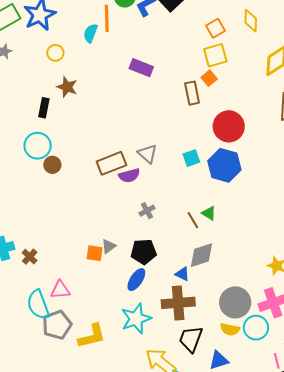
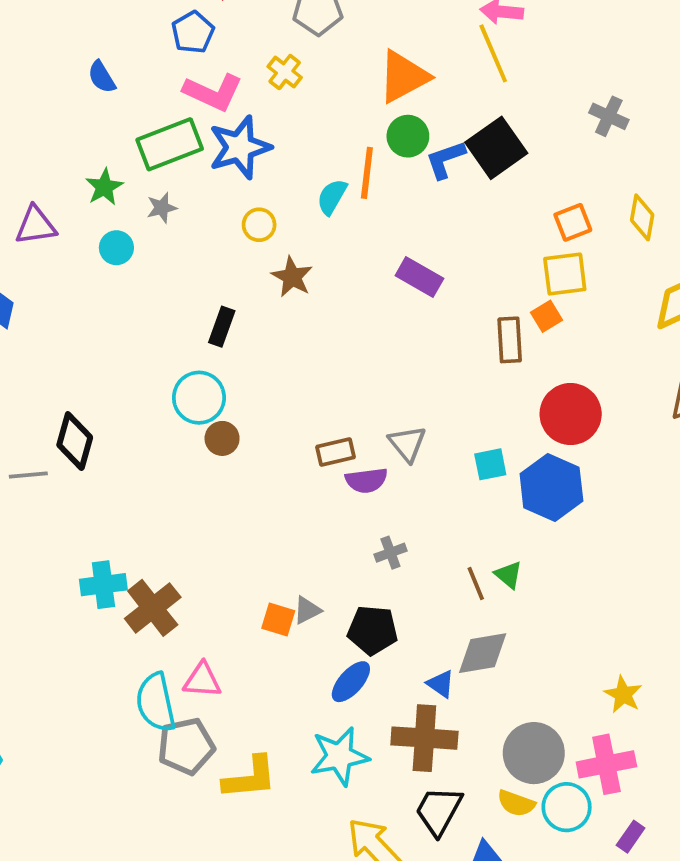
brown star: (67, 87) -> (292, 277), moved
brown rectangle: (111, 163) -> (336, 452), size x0.7
brown cross: (30, 257) -> (153, 608), size x1.8

